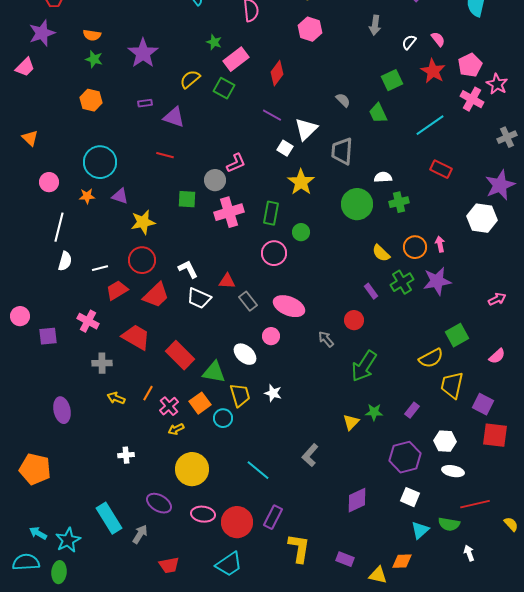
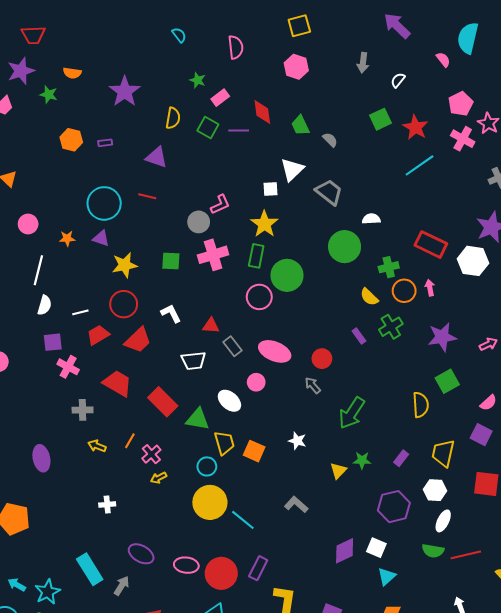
pink semicircle: (438, 39) -> (443, 60), moved
green star: (94, 59) -> (49, 95), moved
pink rectangle: (236, 59) -> (220, 98), size x0.7
red star: (433, 71) -> (415, 127), moved
red diamond: (277, 73) -> (262, 112), turned -45
yellow semicircle: (190, 79) -> (173, 118), turned 140
purple rectangle: (145, 103) -> (105, 143), moved
green trapezoid: (378, 113) -> (300, 125), moved
purple line: (272, 115) -> (239, 130), moved, turned -30
white square: (285, 148) -> (271, 189), turned -35
gray trapezoid: (342, 151) -> (329, 192), turned 124
cyan circle: (100, 162) -> (104, 203), moved
red rectangle: (441, 169) -> (431, 245), moved, size x1.4
yellow star: (301, 182) -> (264, 224), moved
green square: (187, 199) -> (171, 261), moved
green cross: (399, 202) -> (389, 267), moved
green circle: (301, 232) -> (287, 275), size x1.8
purple star: (437, 281) -> (442, 337), moved
white trapezoid: (199, 298) -> (193, 361), moved, turned -30
red circle: (354, 320) -> (322, 359), moved
purple square: (48, 336) -> (53, 342), moved
yellow semicircle: (431, 358) -> (421, 405), turned -65
yellow trapezoid: (452, 385) -> (443, 453), moved
white star: (273, 393) -> (297, 441), moved
orange square: (200, 403) -> (254, 451), moved, turned -30
purple square: (483, 404) -> (481, 435), moved
gray L-shape: (310, 455) -> (296, 504), turned 90
yellow circle: (192, 469) -> (210, 502), moved
white ellipse: (453, 471) -> (443, 521), turned -75
white square: (410, 497) -> (376, 548), moved
green semicircle: (449, 524) -> (433, 551), moved
cyan triangle: (420, 530) -> (387, 576), moved

